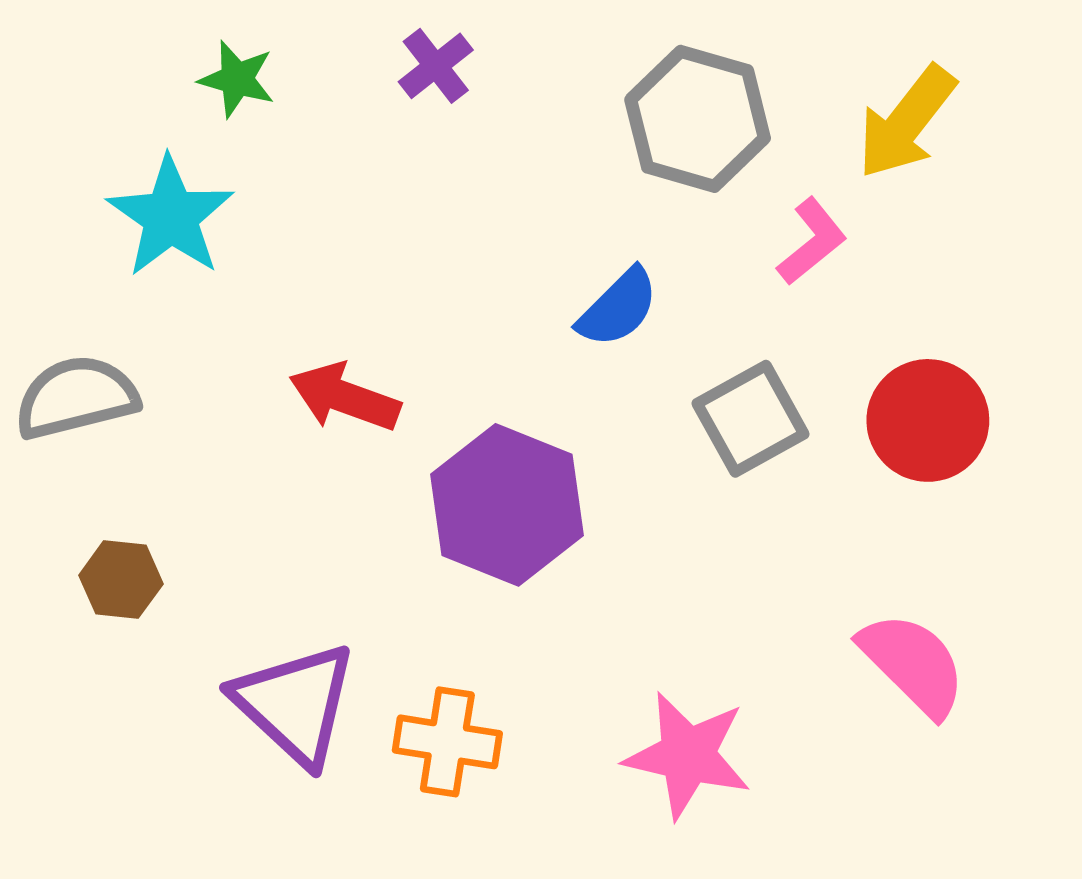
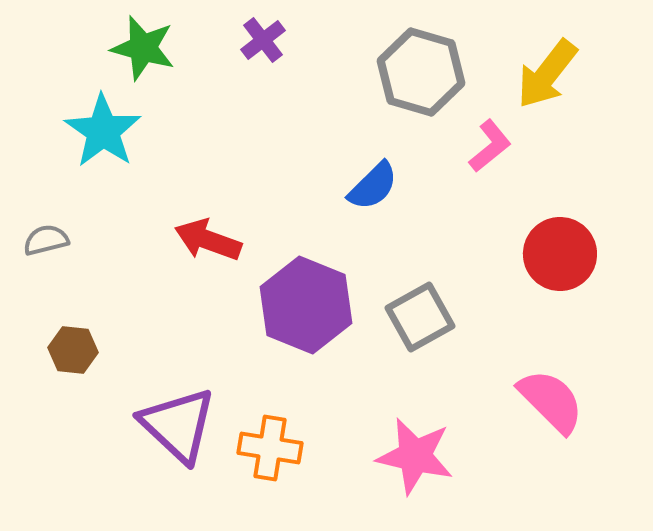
green star: (237, 79) -> (143, 48), size x1.4
gray semicircle: (76, 397) -> (46, 240), size x0.6
gray square: (751, 419) -> (420, 317), moved

